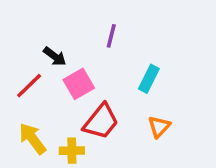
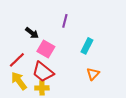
pink square: (79, 84) -> (46, 49), turned -30
red line: (29, 86) -> (17, 60), moved
red trapezoid: (101, 122) -> (43, 72), moved, turned 90

